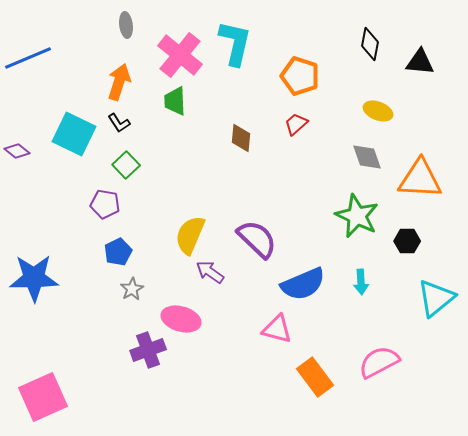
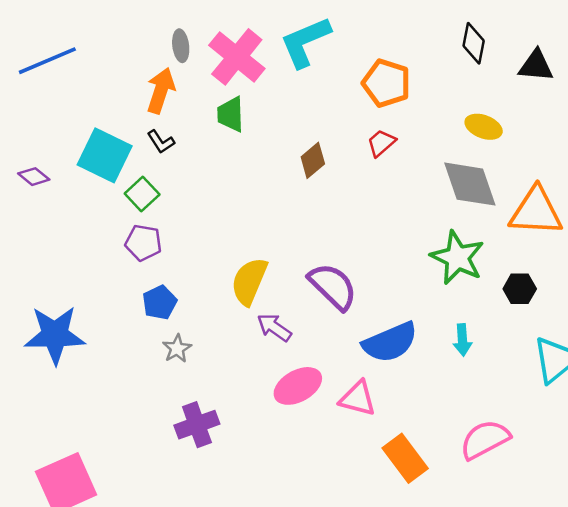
gray ellipse: (126, 25) -> (181, 46), moved
cyan L-shape: (235, 43) -> (305, 42), turned -126
brown diamond: (241, 138) -> (313, 160), turned 44
gray diamond: (367, 157) -> (470, 184), size x1.5
green square: (126, 165) -> (142, 194), moved
pink ellipse: (181, 319) -> (298, 386), moved, turned -45

